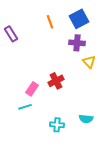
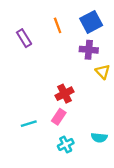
purple rectangle: (11, 34) -> (24, 38), moved
pink rectangle: (32, 89) -> (59, 117), moved
cyan cross: (57, 125) -> (66, 144), turned -32

